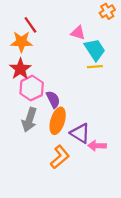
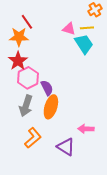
yellow line: (95, 67) -> (87, 28), moved
purple triangle: (80, 133) -> (66, 147), moved
orange L-shape: (60, 157) -> (33, 138), moved

